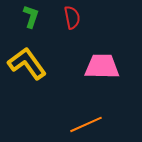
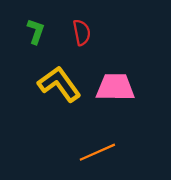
yellow L-shape: (27, 63) -> (59, 84), moved

